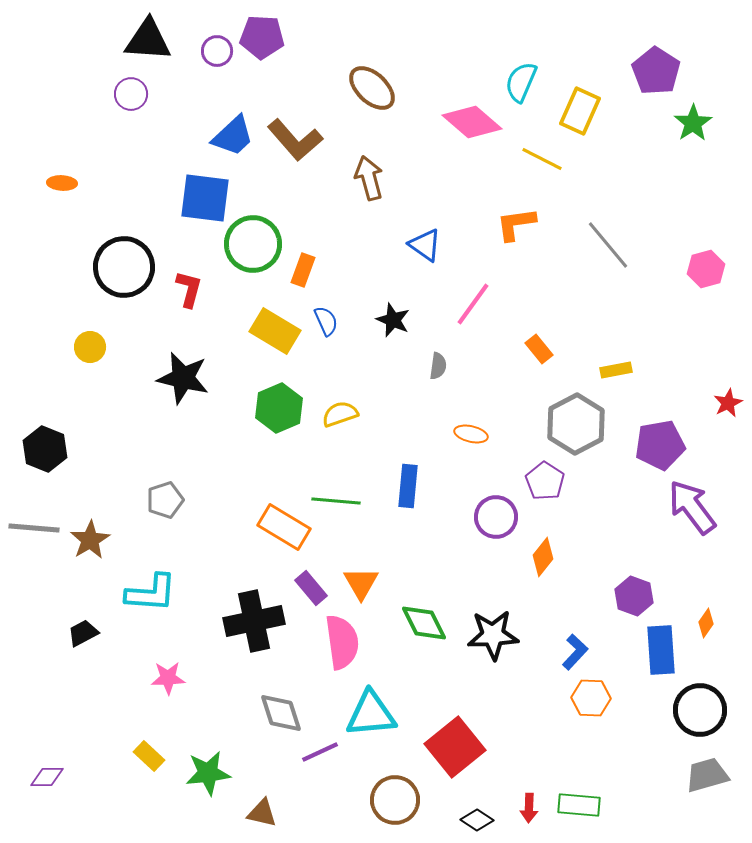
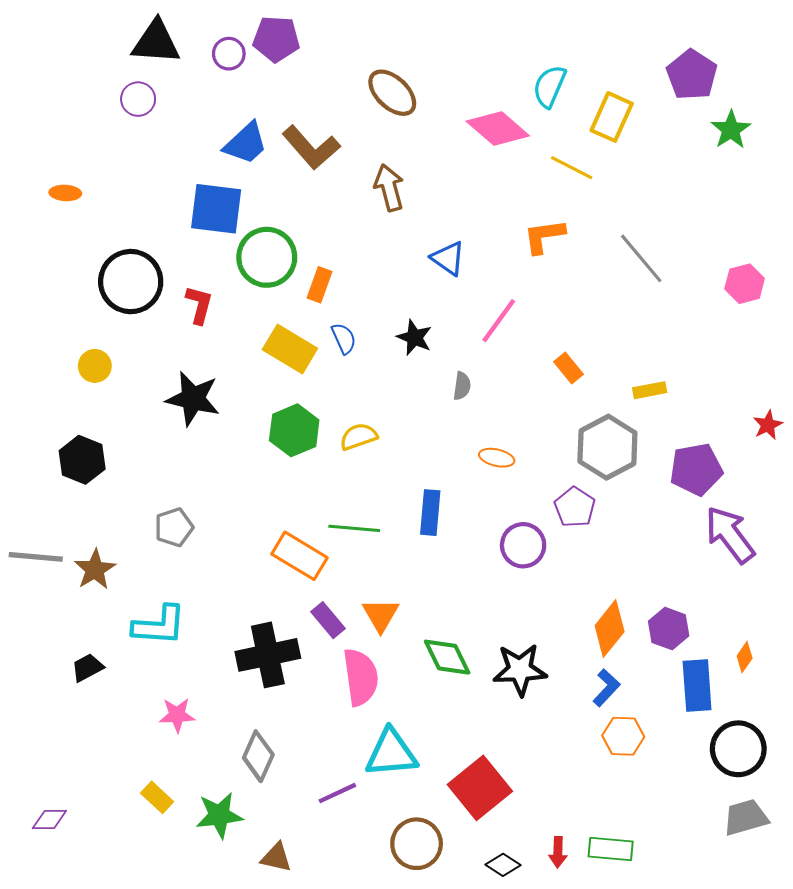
black hexagon: (45, 449) -> (82, 460), moved
orange diamond: (543, 557) -> (610, 629), moved, size x1.4
gray diamond: (281, 713) -> (258, 756), moved, turned 42

